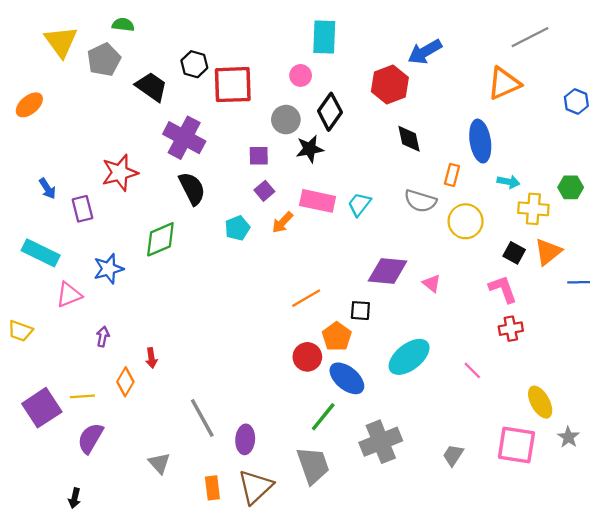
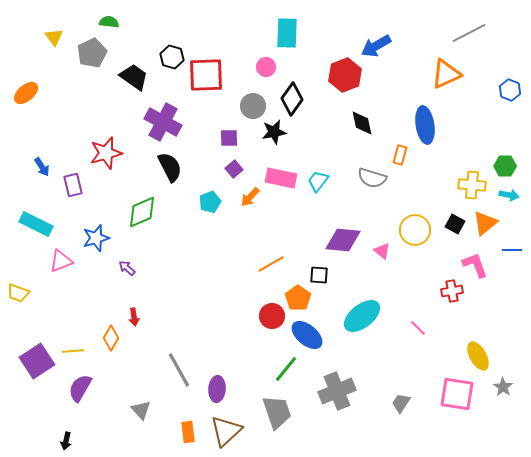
yellow triangle: (61, 42) -> (54, 37), size x0.6
cyan arrow: (509, 182) -> (509, 195), moved
yellow circle: (466, 221) -> (415, 230), moved
pink L-shape: (503, 289) -> (475, 265), moved
purple arrow: (103, 337) -> (127, 268), moved, turned -60

